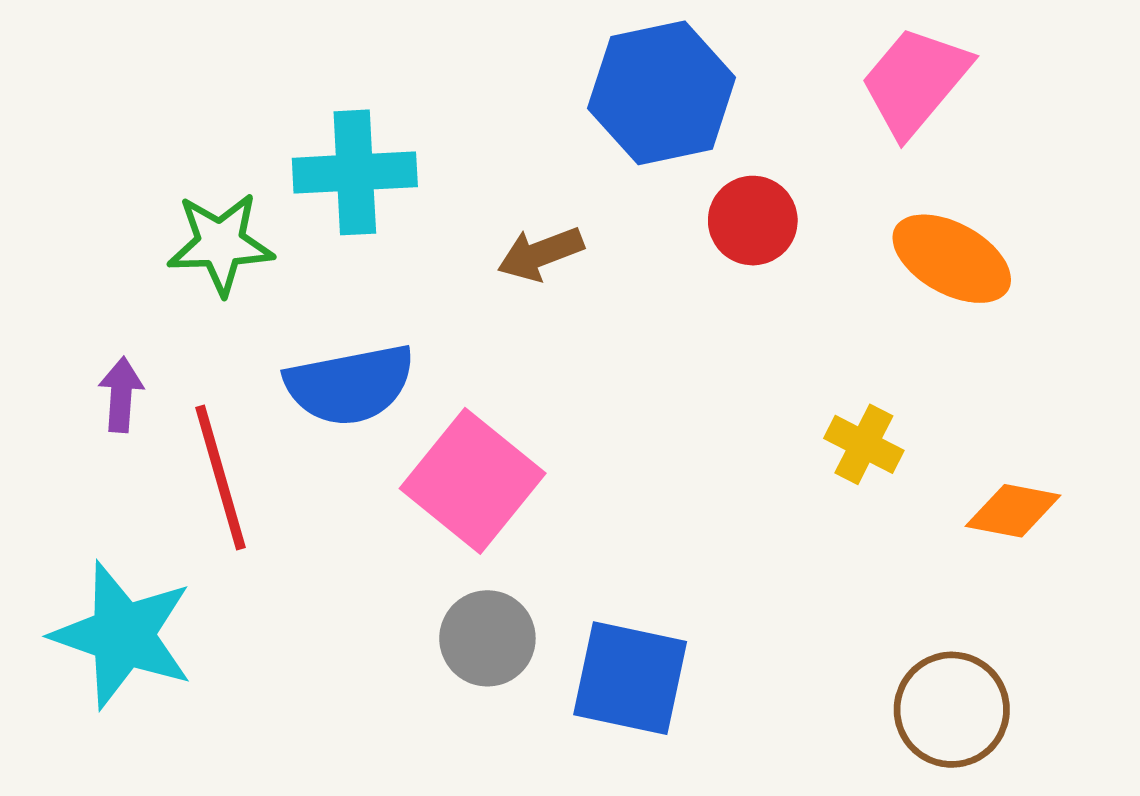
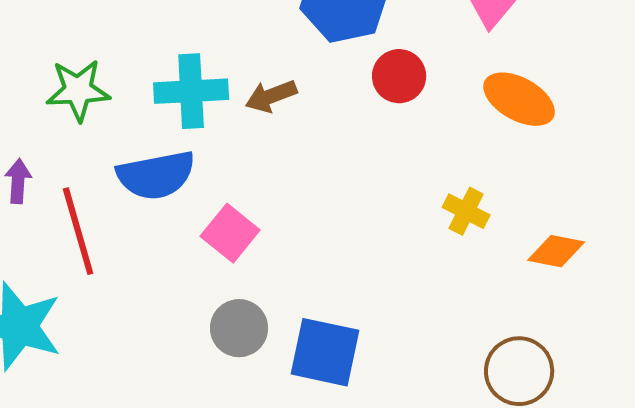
cyan cross: (355, 172) -> (191, 91), moved
pink square: (473, 481) -> (230, 233), size x0.7

